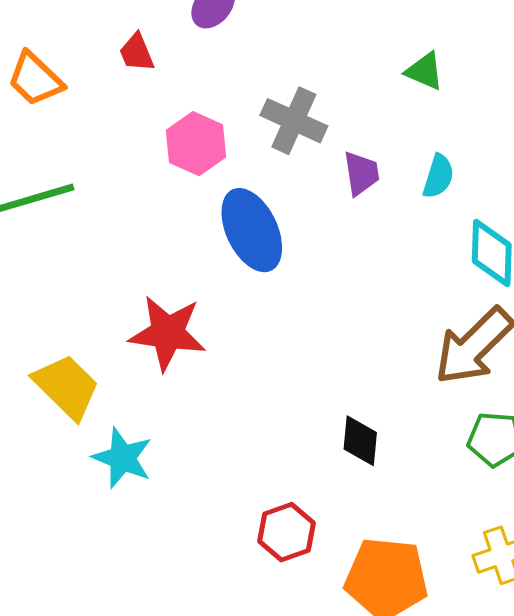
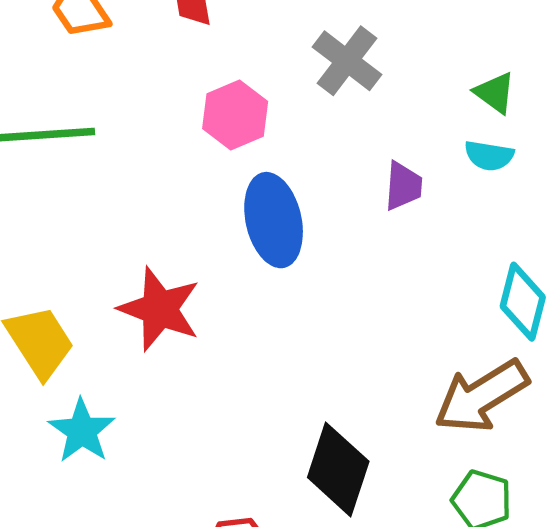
gray cross: (294, 121) -> (347, 61), moved
cyan semicircle: (438, 176) -> (489, 156), moved, turned 69
black diamond: (360, 441) -> (338, 469), size x1.6

